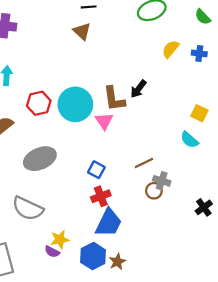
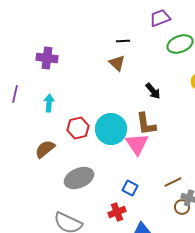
black arrow: (138, 89) -> (153, 91), moved, turned -78
pink triangle: (104, 121) -> (137, 144), size x1.4
red cross: (101, 196) -> (117, 212), moved

